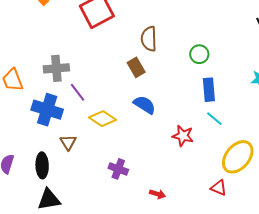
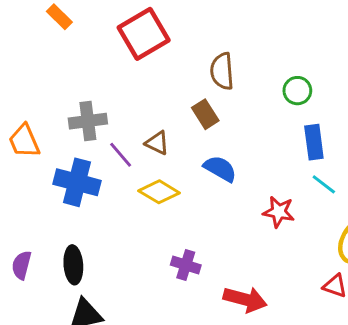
brown triangle: (68, 142) -> (157, 143), moved, turned -30
red arrow: (157, 194) -> (245, 299), size x1.8

